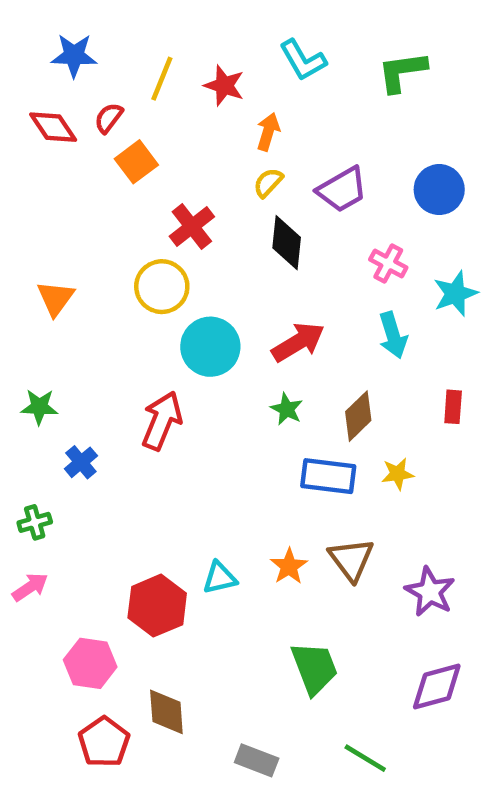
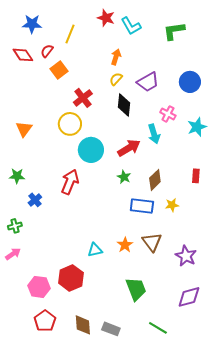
red star: (224, 86) -> (106, 18), moved
cyan arrow: (393, 335) -> (154, 134), moved
red hexagon: (157, 606) -> (71, 278), moved
brown diamond: (166, 712) -> (83, 325), moved

